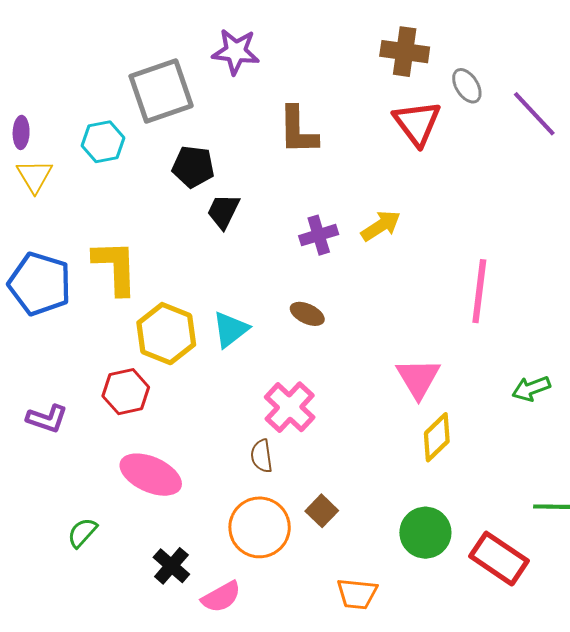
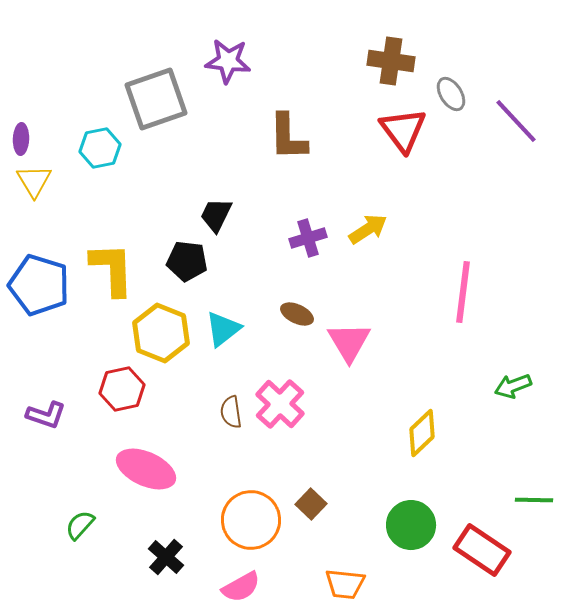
black pentagon: (193, 167) -> (187, 261), moved
pink triangle: (418, 378) -> (349, 342), moved
brown semicircle: (262, 456) -> (231, 412), moved
pink semicircle: (221, 597) -> (241, 587), moved

